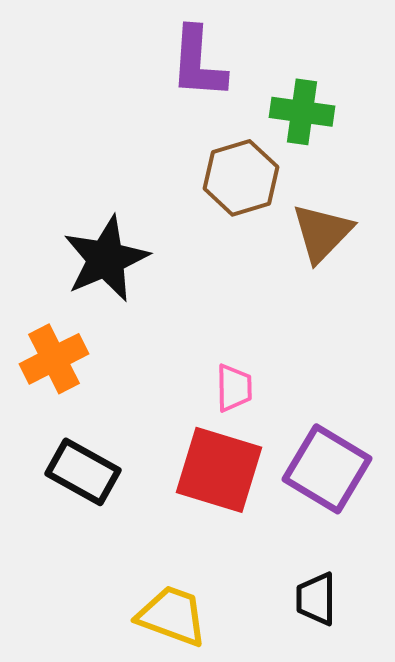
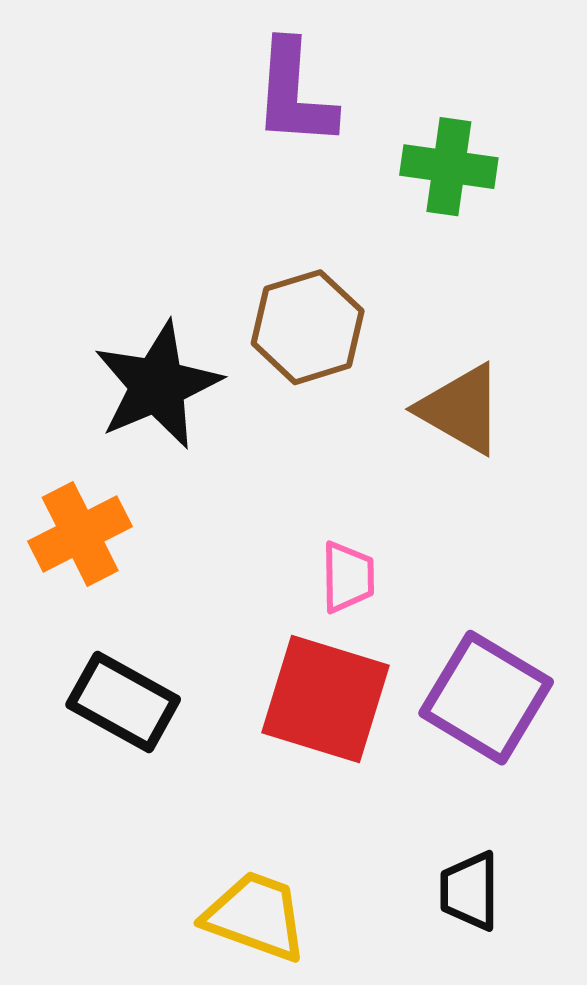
brown hexagon: (241, 178) -> (308, 327), moved
brown triangle: (322, 233) -> (461, 409), moved, turned -44

